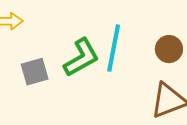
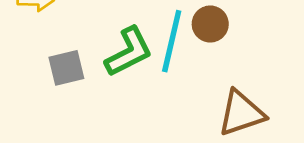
brown circle: (169, 49) -> (210, 24), moved

